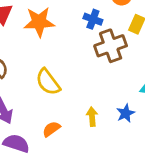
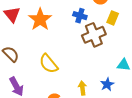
orange star: (39, 22) -> (40, 19), turned -30

